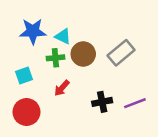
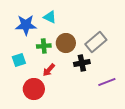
cyan triangle: (63, 36) -> (50, 17), moved
black cross: (102, 102) -> (82, 63), moved
red circle: (26, 112) -> (34, 89), moved

